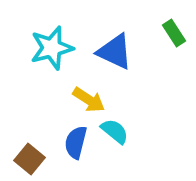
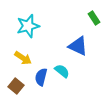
blue triangle: (115, 52) -> (78, 46), moved
yellow arrow: (89, 100) -> (23, 58), moved

